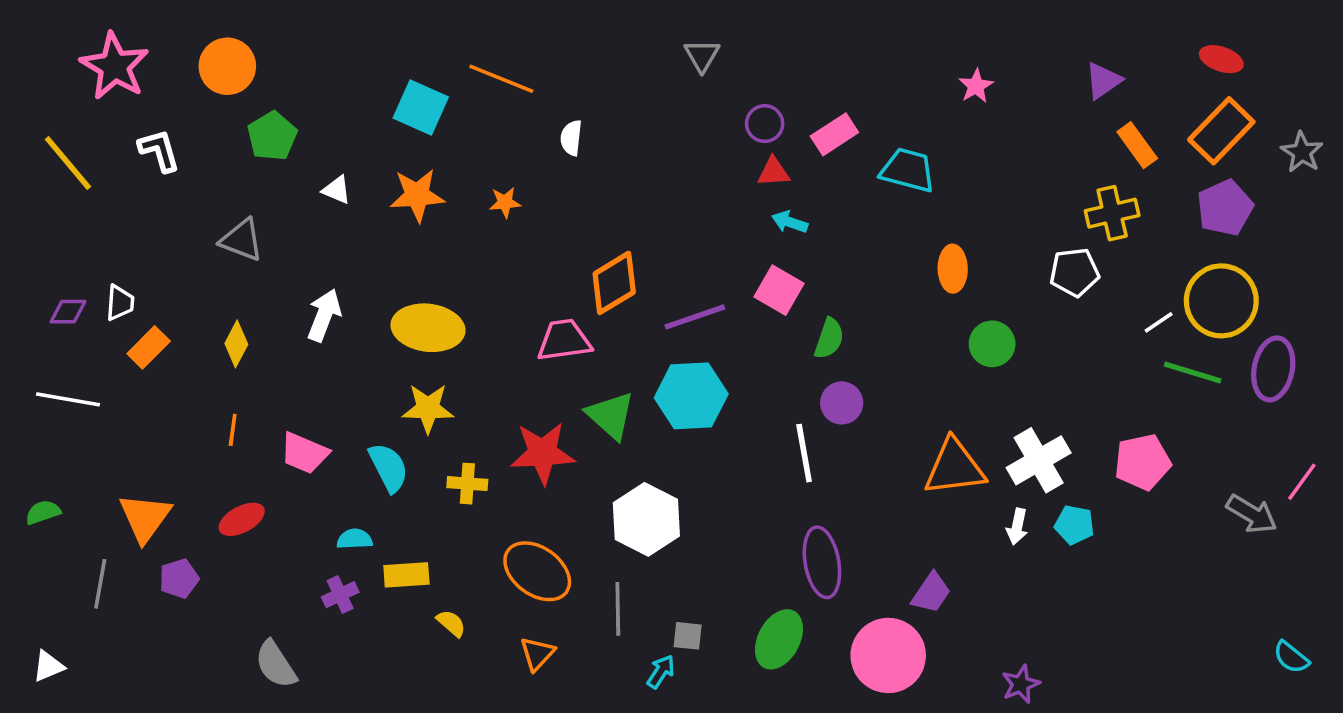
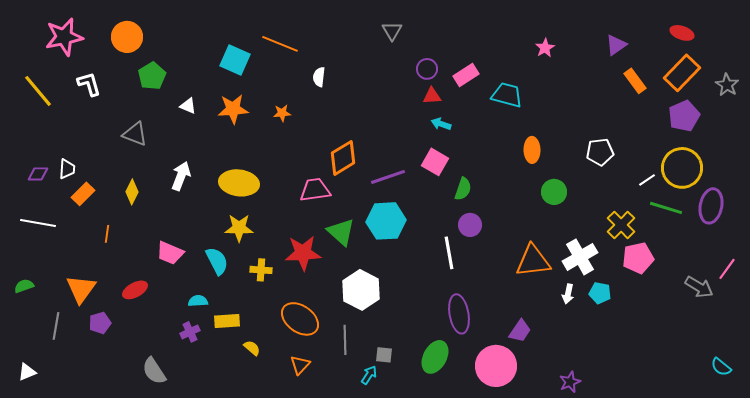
pink star: (115, 66) -> (64, 37), turned 30
yellow cross: (1112, 213) -> (621, 225), moved, turned -32
orange line: (233, 430) -> (107, 234), moved

